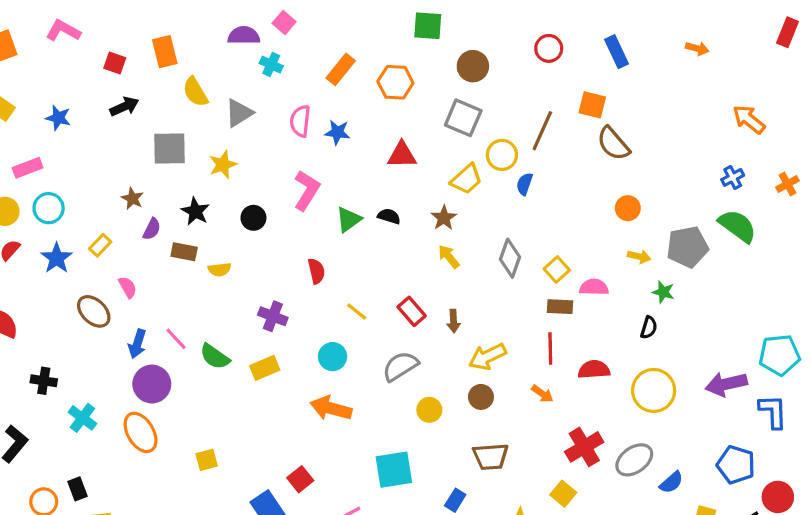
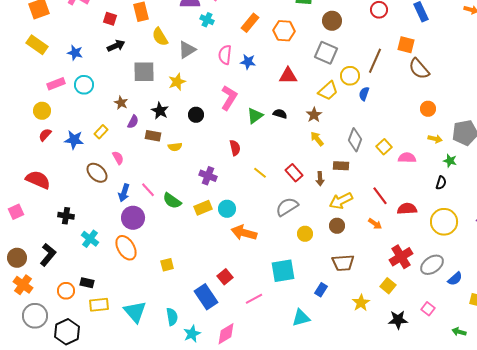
cyan circle: (49, 208) -> (84, 85), moved
blue star: (57, 258) -> (74, 140), turned -30
brown rectangle: (560, 307) -> (341, 166), moved
red line: (550, 349) -> (380, 196), turned -36
cyan circle: (333, 357) -> (227, 209), moved
black rectangle: (78, 489) -> (87, 283), turned -56

